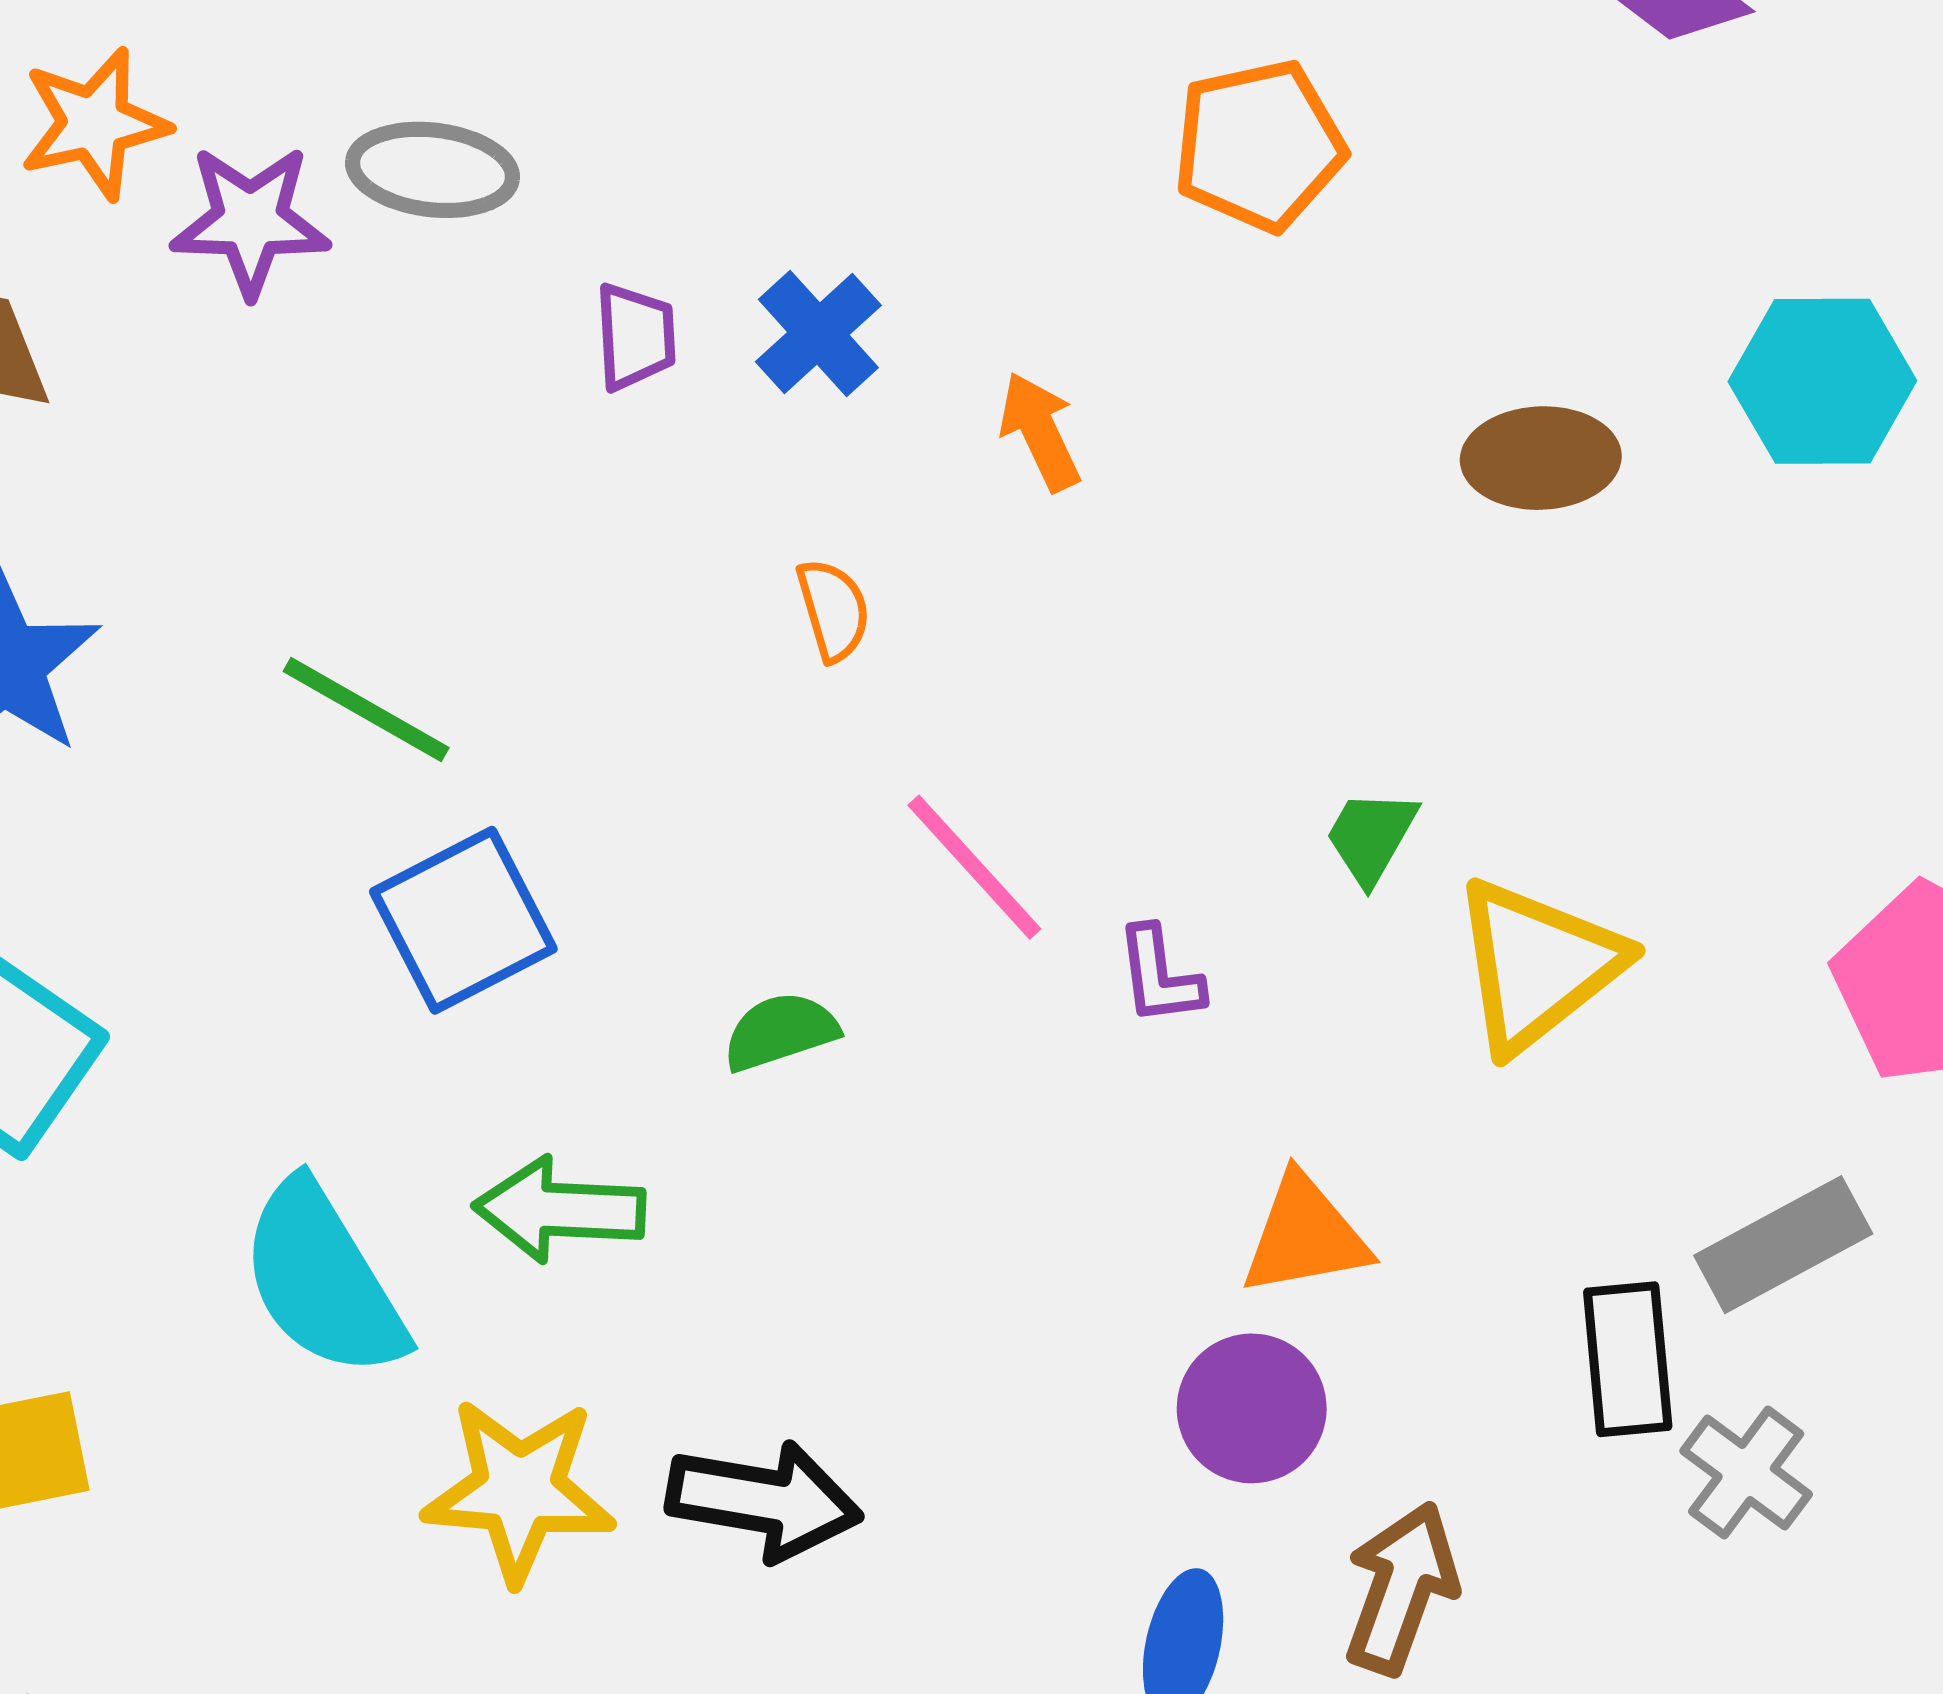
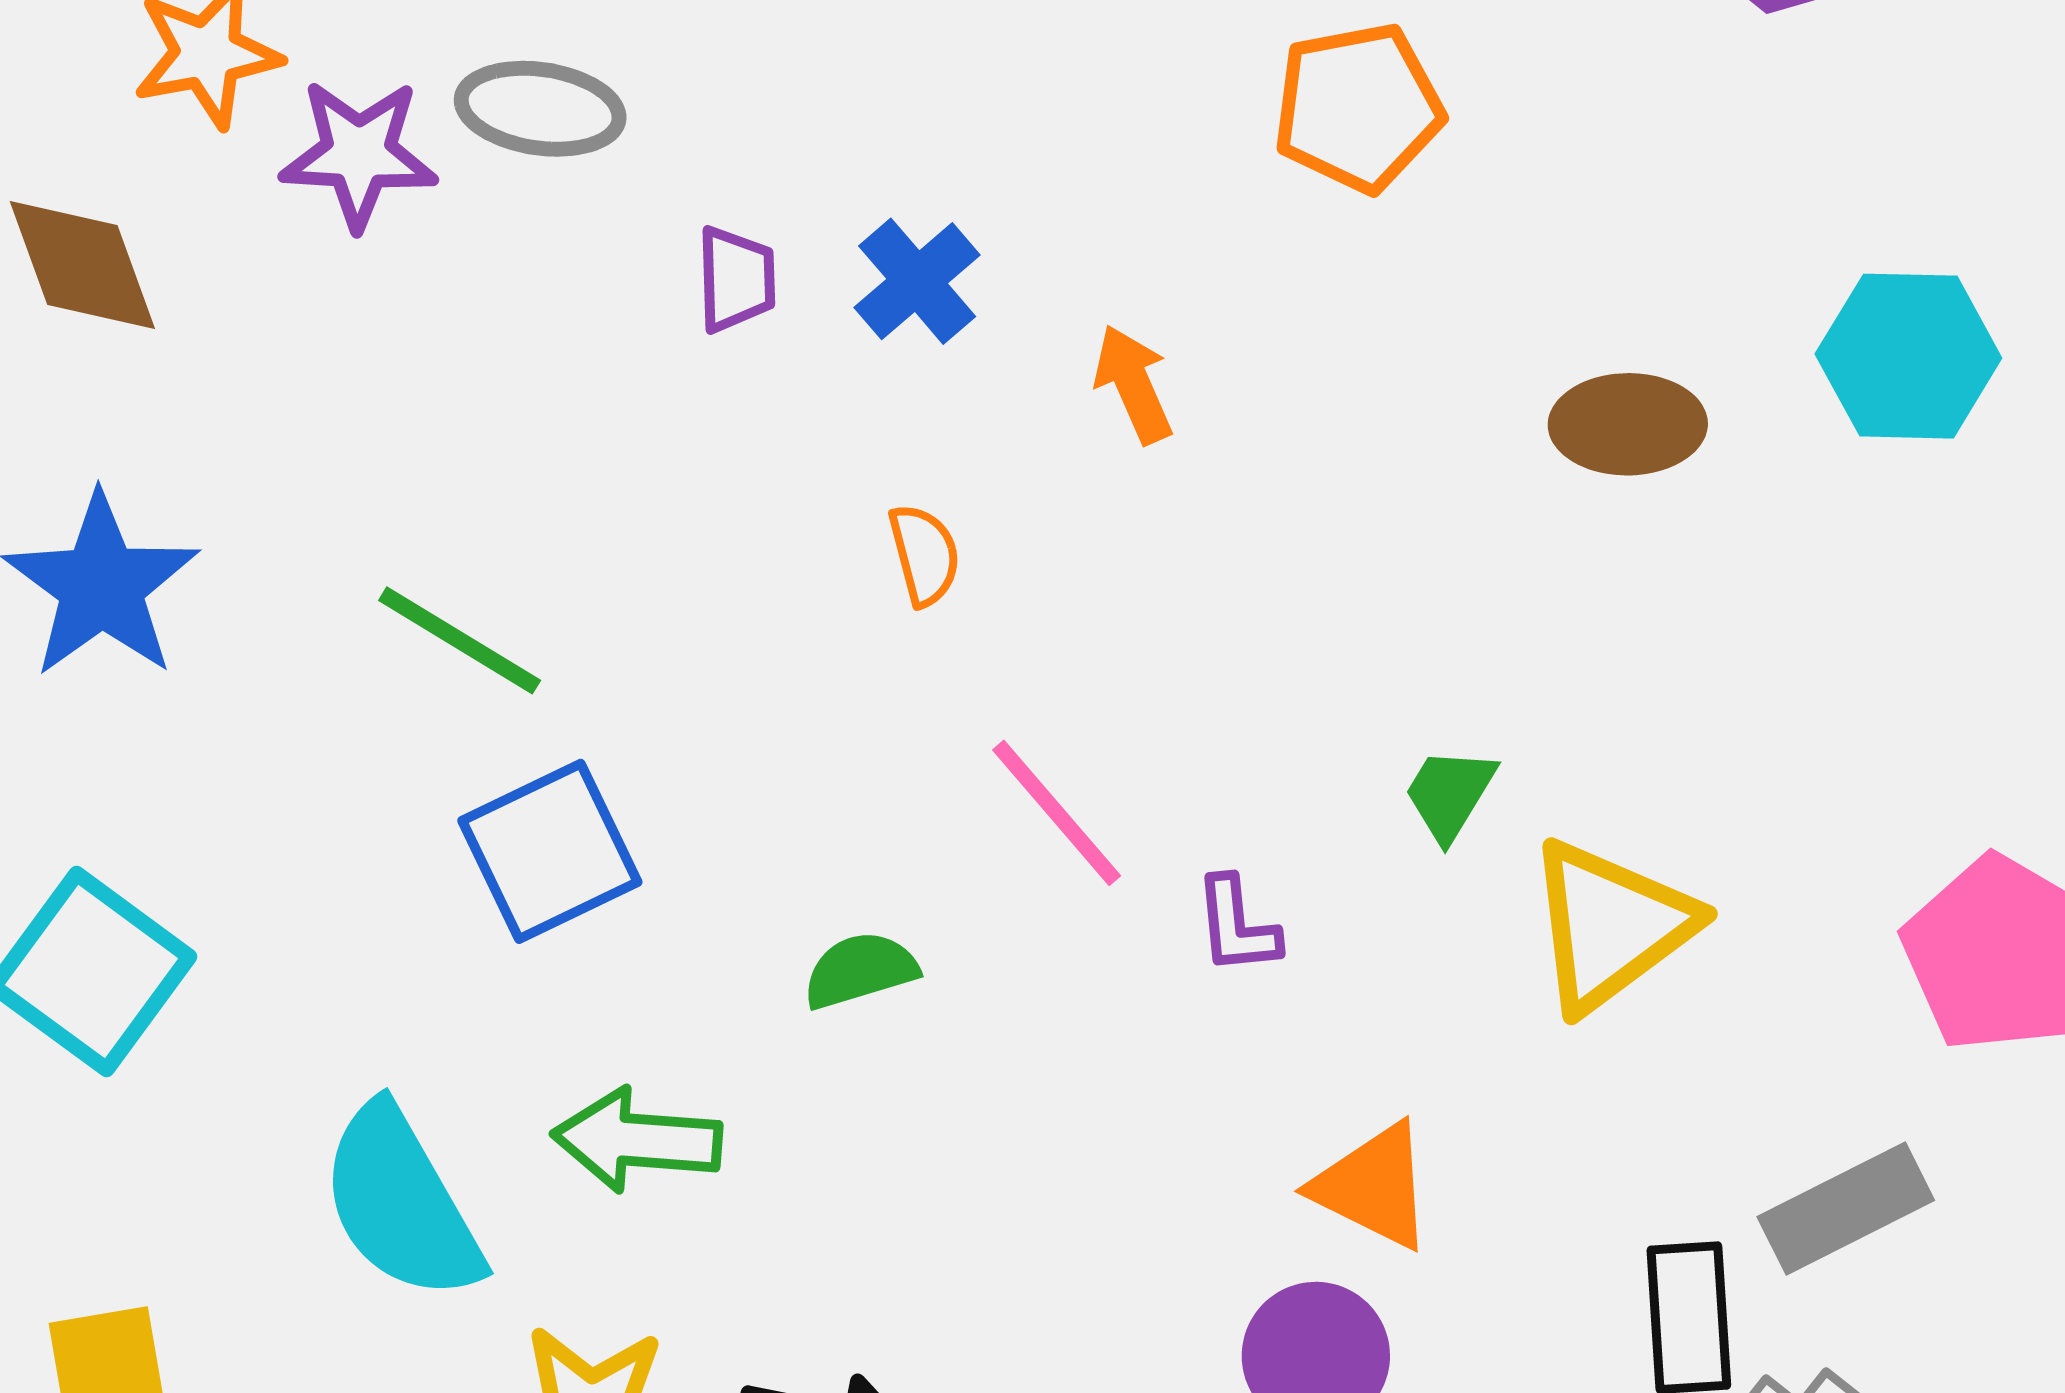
orange triangle: (1305, 1235) -> (1373, 1186), turned 35

